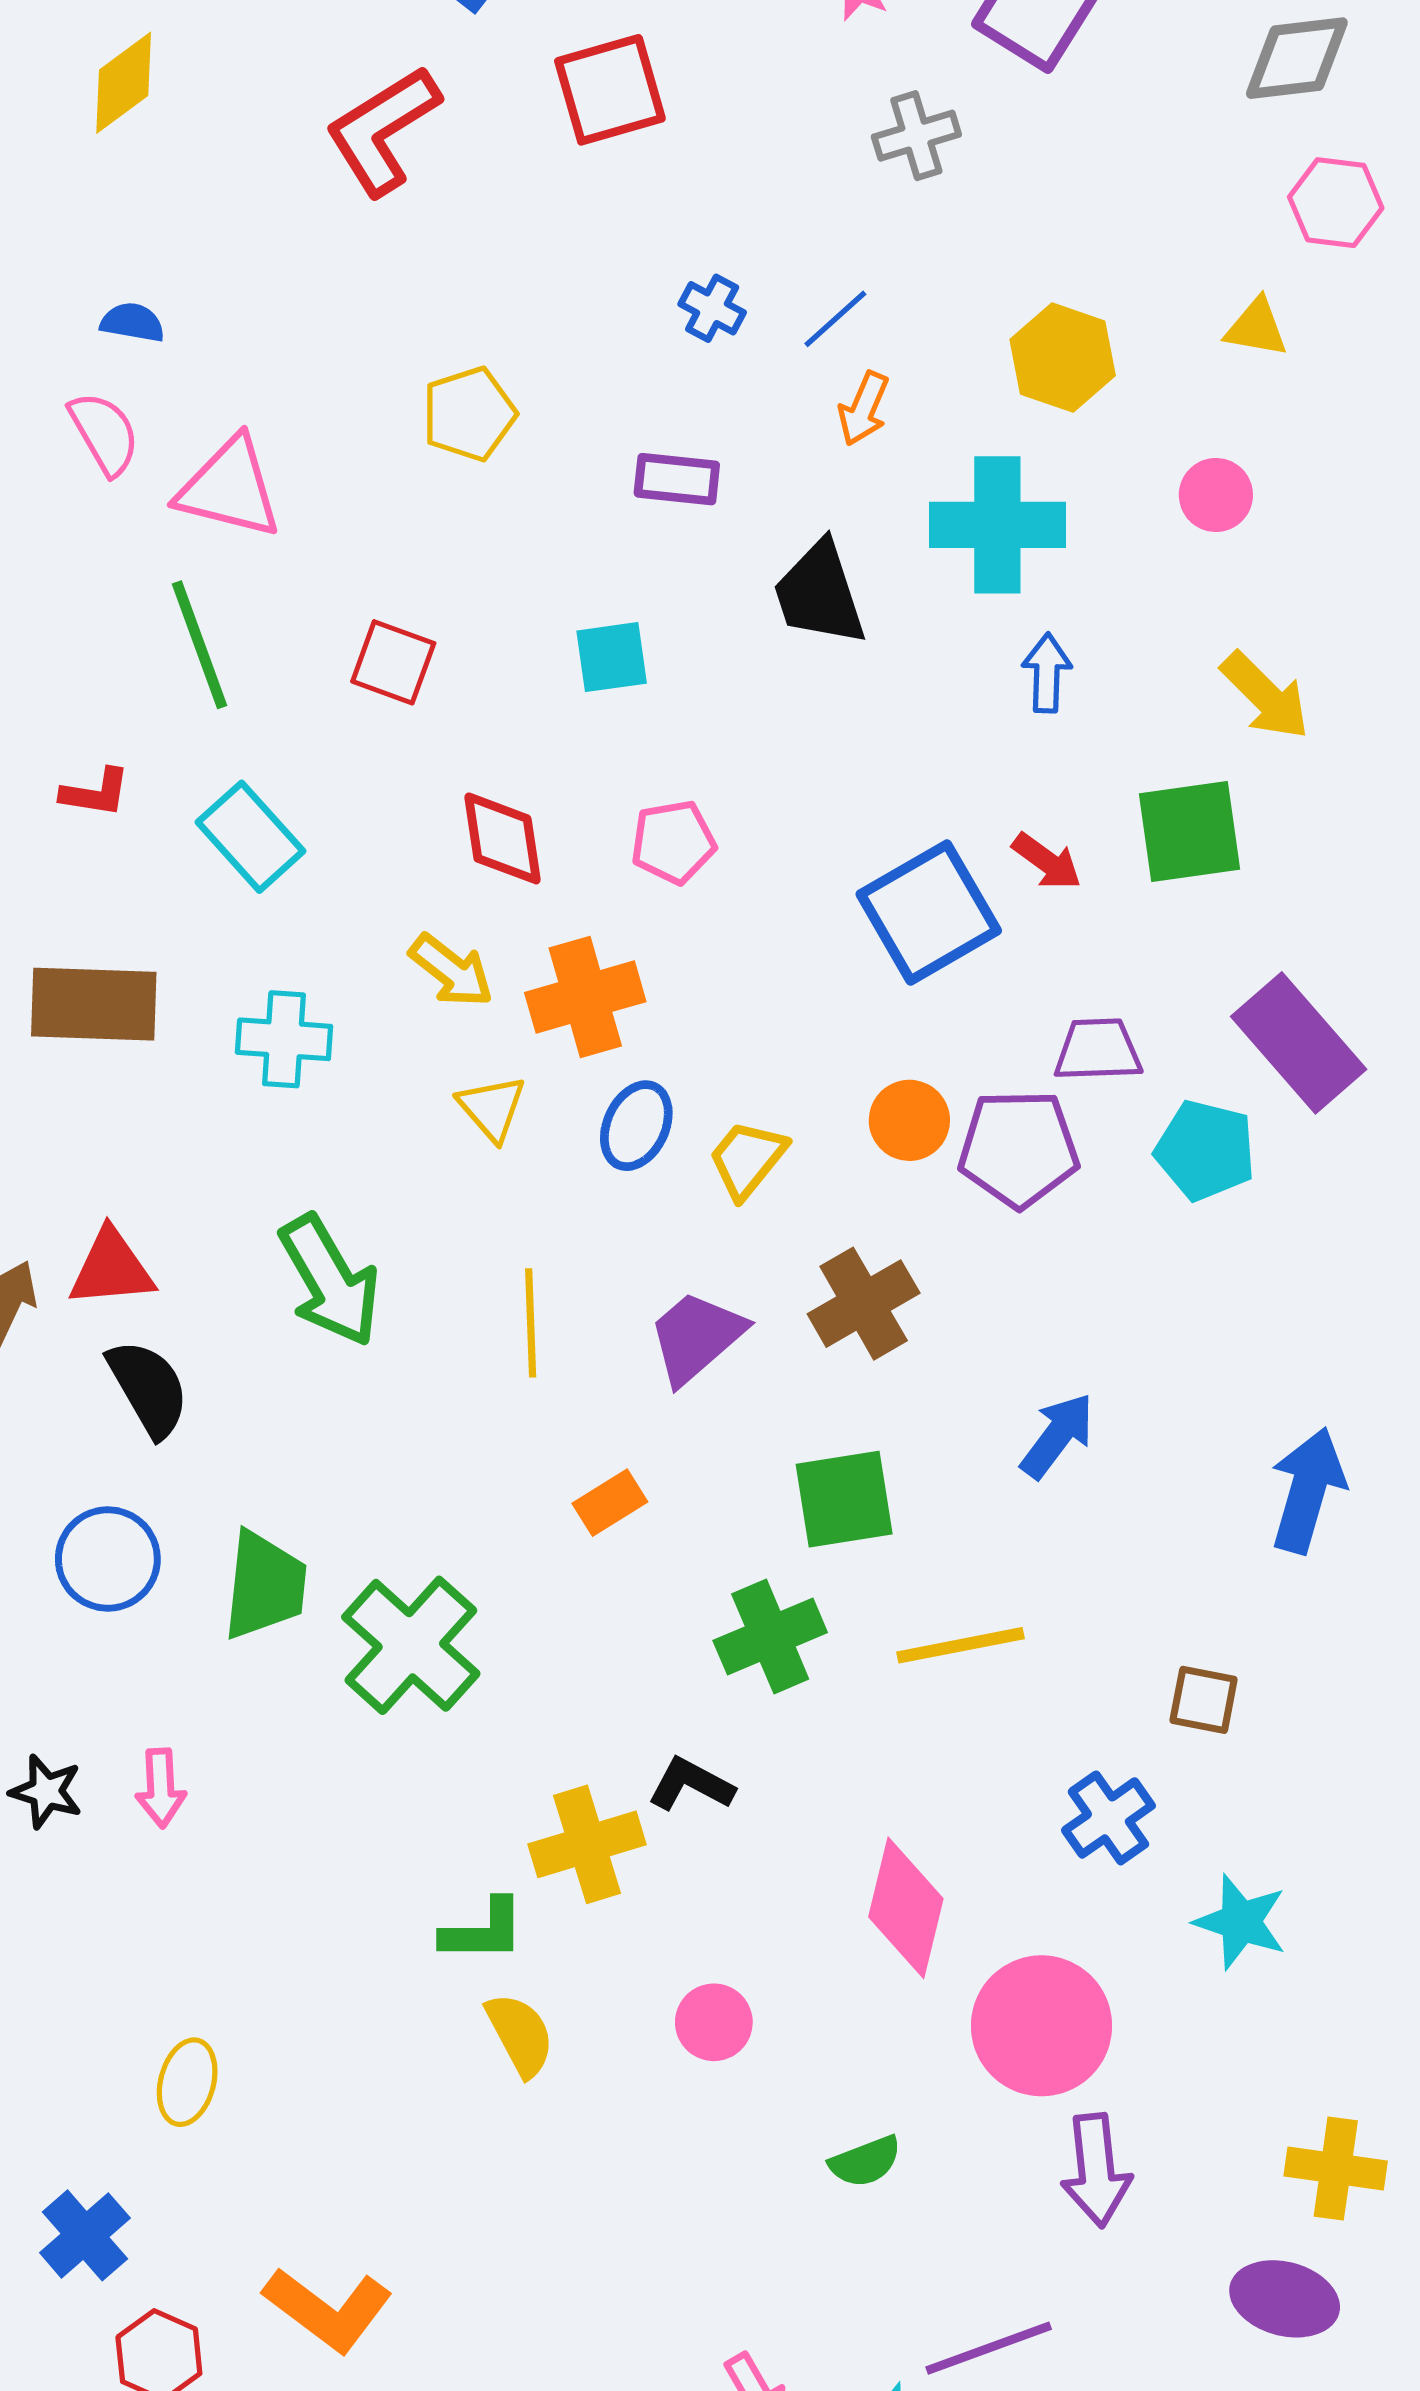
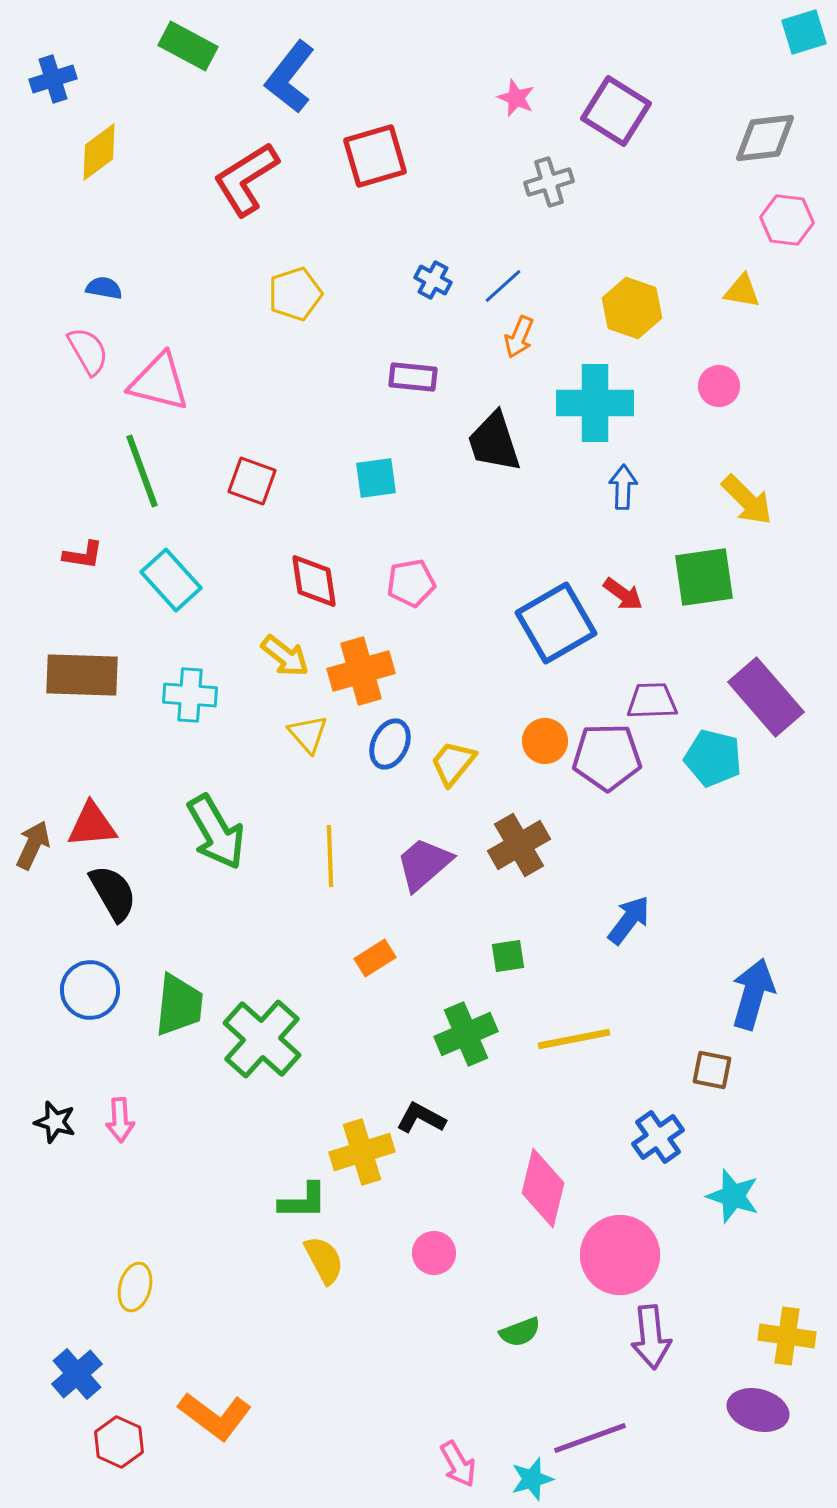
yellow pentagon: (469, 414) -> (295, 294), moved
blue arrow: (1307, 1490) -> (753, 994), moved
green square: (844, 1499) -> (508, 956), size x0.6

